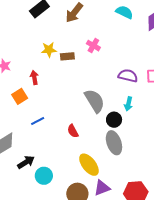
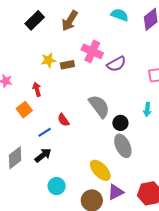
pink cross: (93, 46) -> (92, 51), size x1.5
purple semicircle: (128, 76) -> (116, 64), moved, turned 144
cyan arrow: (128, 104) -> (147, 109), moved
red semicircle: (73, 131) -> (63, 120), moved
black arrow: (26, 162) -> (43, 155), moved

